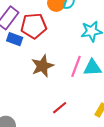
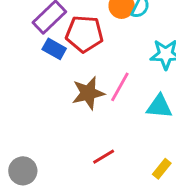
pink line: (76, 66) -> (120, 87), moved

